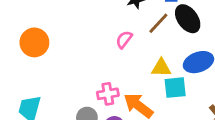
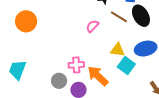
brown line: (158, 23) -> (119, 17), turned 72
cyan square: (175, 88) -> (126, 65), turned 36

